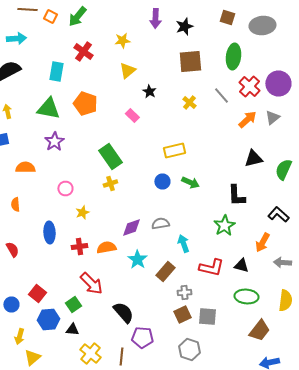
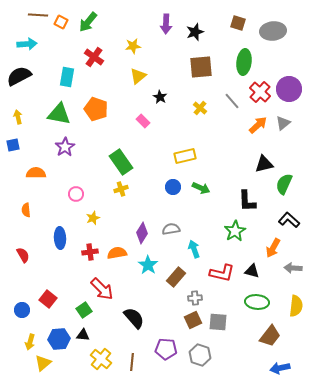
green semicircle: (283, 170) -> (284, 184), moved
purple diamond: (131, 228) -> (142, 233), turned -40
blue hexagon: (48, 320) -> (59, 339), moved
purple pentagon: (142, 338) -> (166, 349), moved

